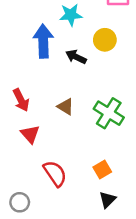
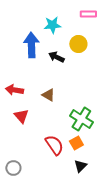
red arrow: (21, 100) -> (14, 90), turned 126
green cross: (109, 113) -> (81, 119), moved
red semicircle: (55, 173) -> (54, 145), moved

